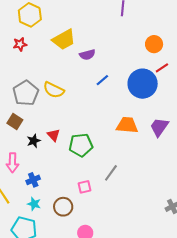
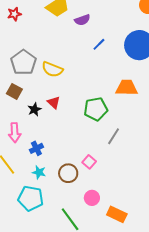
yellow semicircle: (54, 90) -> (52, 69), moved
green pentagon: (81, 145) -> (96, 109), moved
pink square: (84, 187) -> (89, 162), moved, turned -32

